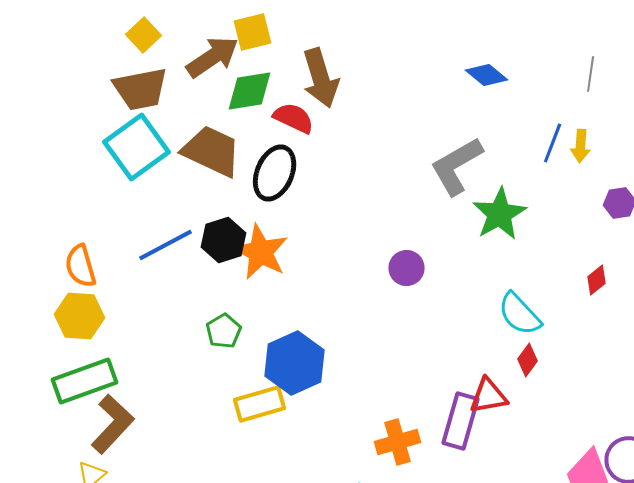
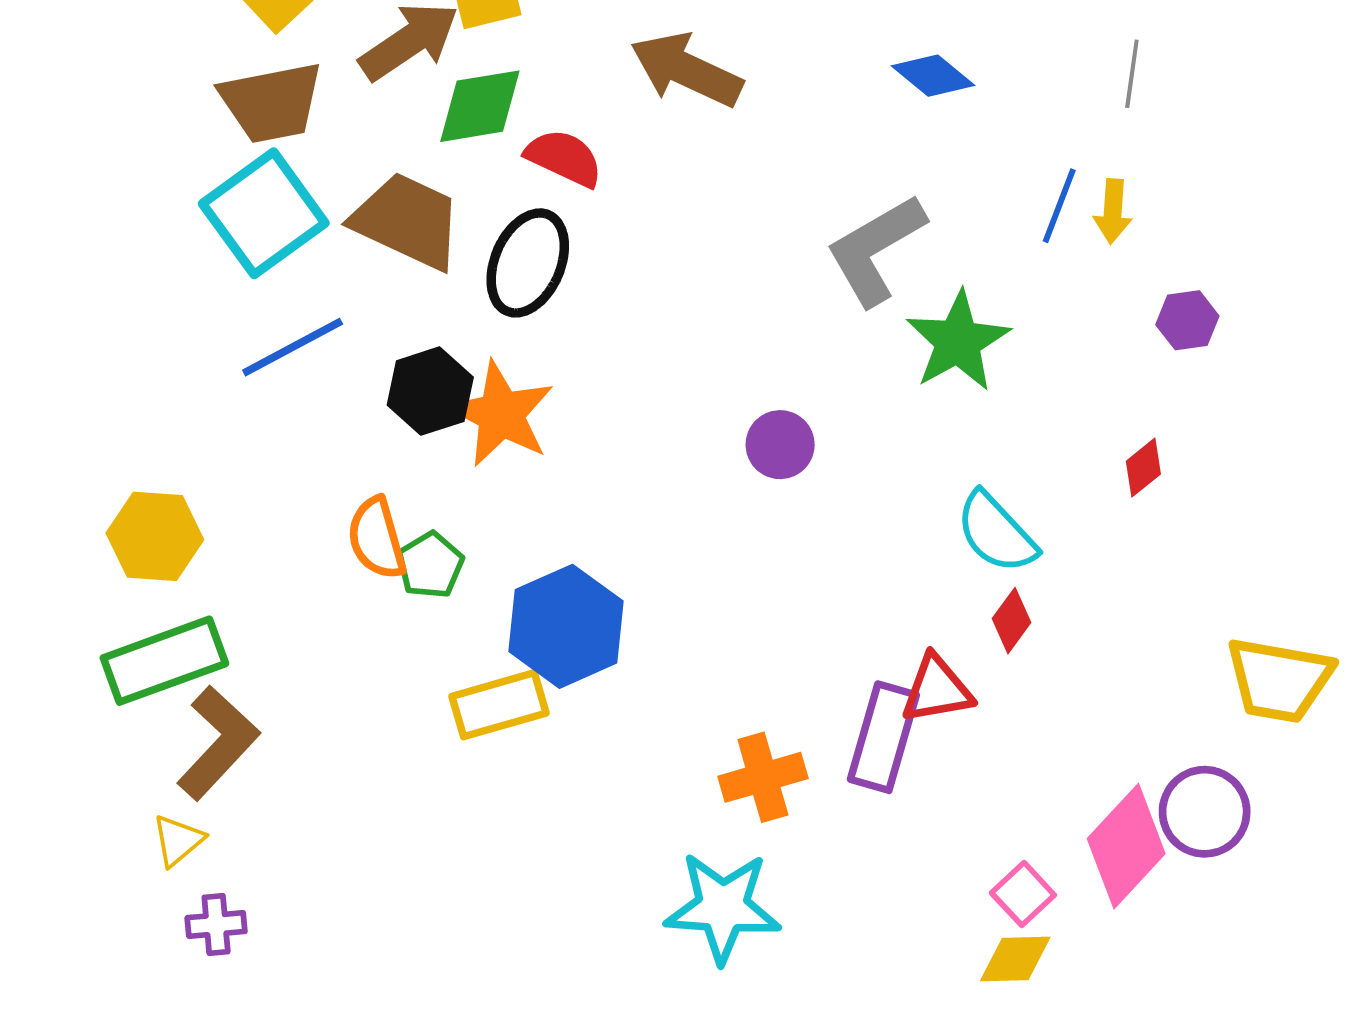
brown arrow: (321, 78) -> (686, 70), moved, turned 132
blue line: (166, 245) -> (293, 347), moved
orange semicircle: (81, 266) -> (377, 538), moved

